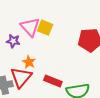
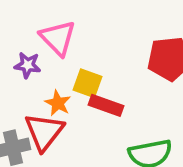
yellow square: (45, 28) -> (87, 83), moved
red rectangle: (53, 81) -> (106, 105), moved

